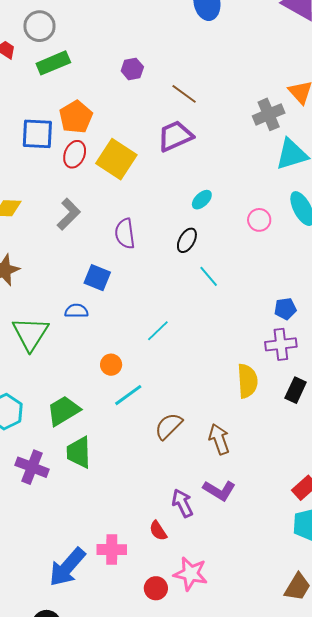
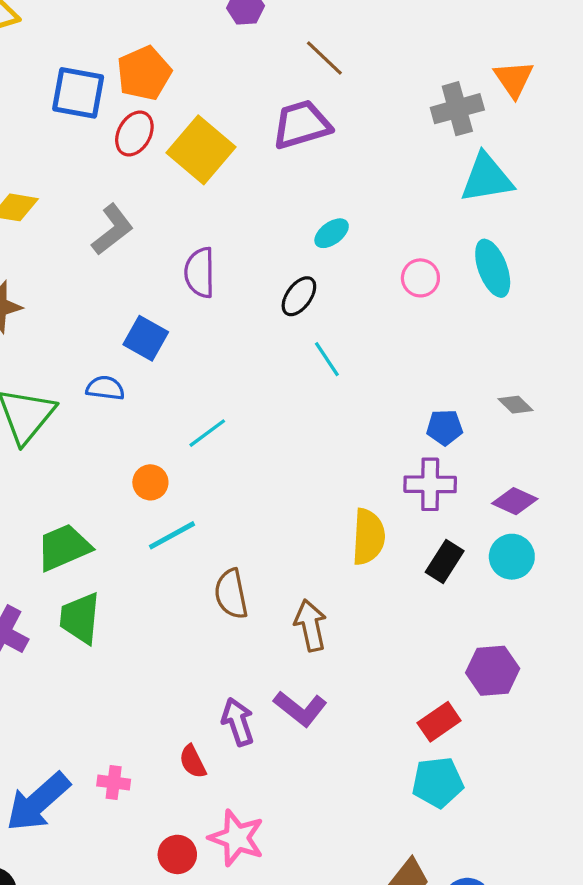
cyan line: (158, 331) -> (207, 433), moved
brown semicircle: (169, 426) -> (231, 594), turned -64
pink cross: (112, 550) -> (114, 783), size x0.7

